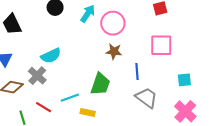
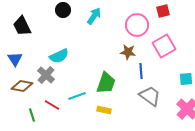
pink circle: (113, 23) -> (137, 25), moved
pink square: (161, 45) -> (164, 46), turned -30
brown star: (114, 51) -> (128, 52), moved
yellow rectangle: (88, 112) -> (104, 110), moved

